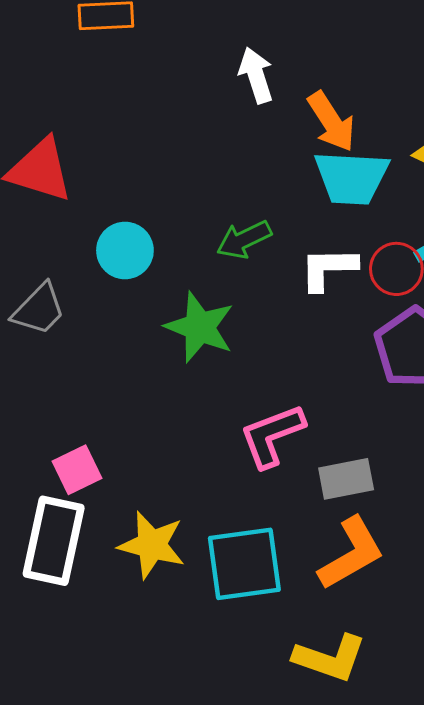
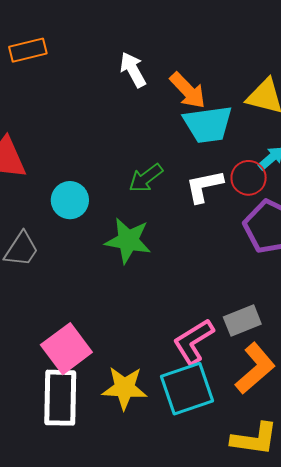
pink L-shape: (272, 436) -> (193, 341), moved
pink square: (77, 470) -> (66, 349), size x1.5

